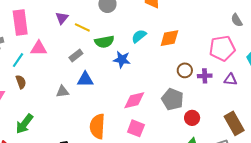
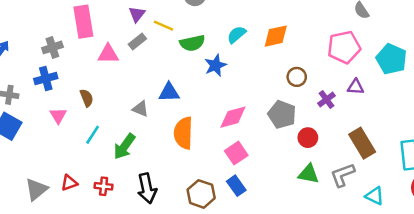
gray rectangle: (76, 55) -> (137, 42), moved
cyan line: (18, 60) -> (93, 135), moved
blue star: (122, 60) -> (215, 65), turned -30
purple cross: (205, 76) -> (326, 99), moved, turned -32
gray triangle: (63, 92) -> (140, 109), turned 32
green arrow: (24, 124) -> (124, 146), moved
orange semicircle: (97, 126) -> (183, 133), moved
pink square: (136, 128) -> (236, 153), turned 36

